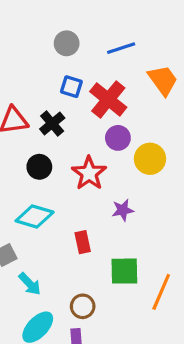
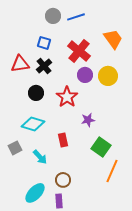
blue line: (121, 48) -> (76, 17), moved
blue square: (71, 87) -> (44, 43), moved
yellow circle: (150, 159) -> (108, 76), moved
green square: (124, 271) -> (101, 147), moved, turned 36
cyan arrow: (30, 284) -> (40, 157), moved

